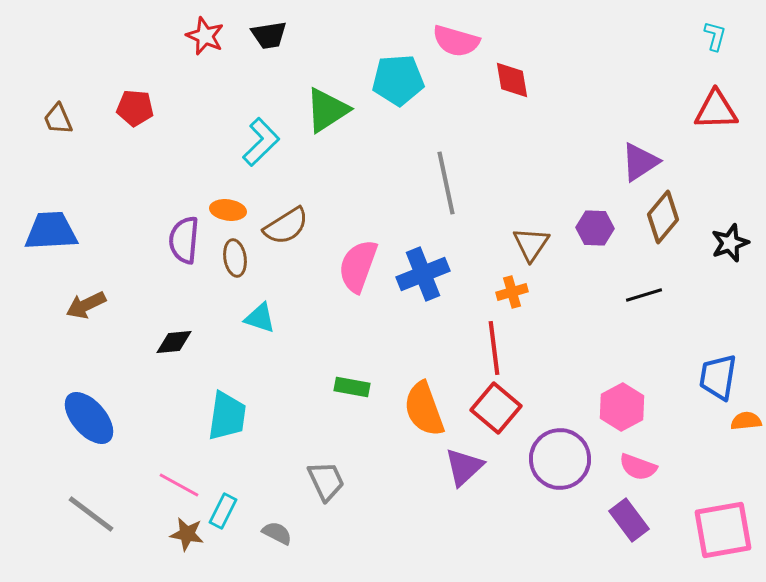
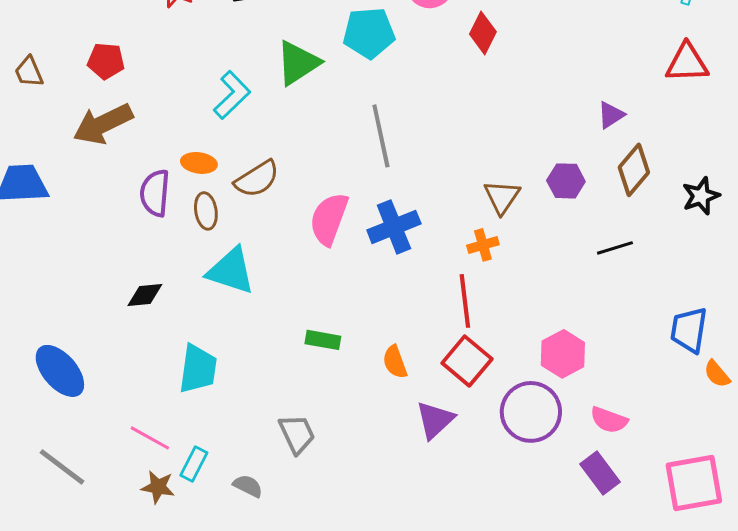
red diamond: (512, 80) -> (483, 33), turned 36
purple triangle: (640, 162) -> (611, 115), size x0.7
gray line: (446, 183) -> (381, 136), moved
brown arrow: (86, 305) -> (103, 124), moved, size x1.5
cyan triangle: (260, 318) -> (231, 271), size x1.6
pink hexagon: (622, 407) -> (563, 354), moved
orange semicircle: (424, 409) -> (395, 362), size x0.6
orange semicircle: (746, 421) -> (717, 374), turned -124

